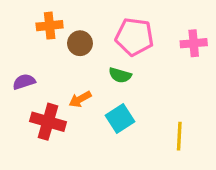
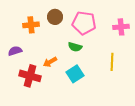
orange cross: (50, 26) -> (31, 25), moved
brown circle: (80, 43) -> (55, 17), moved
yellow line: (179, 136) -> (112, 62), moved

